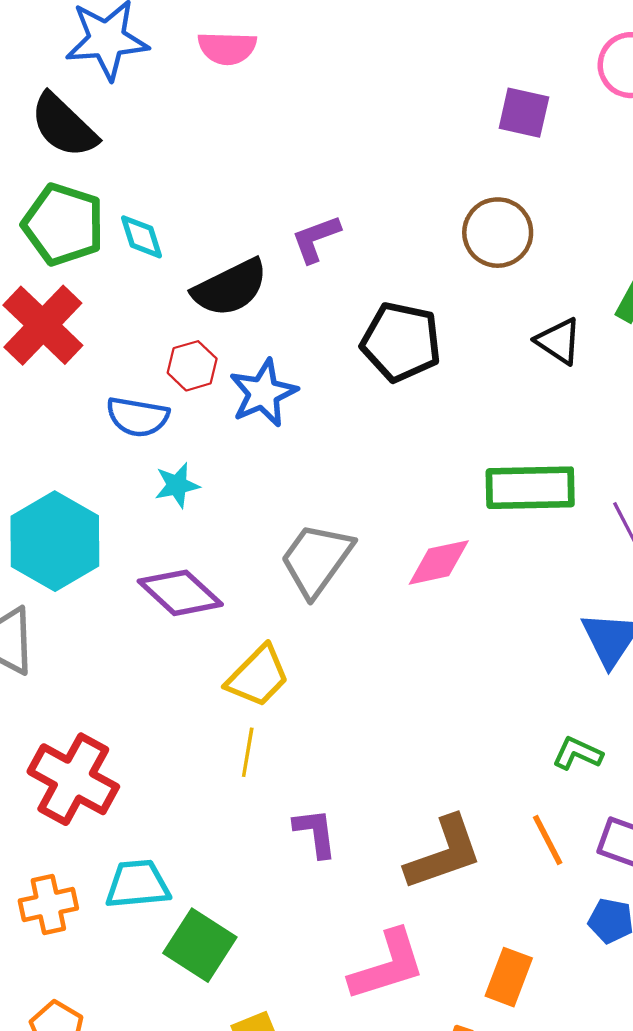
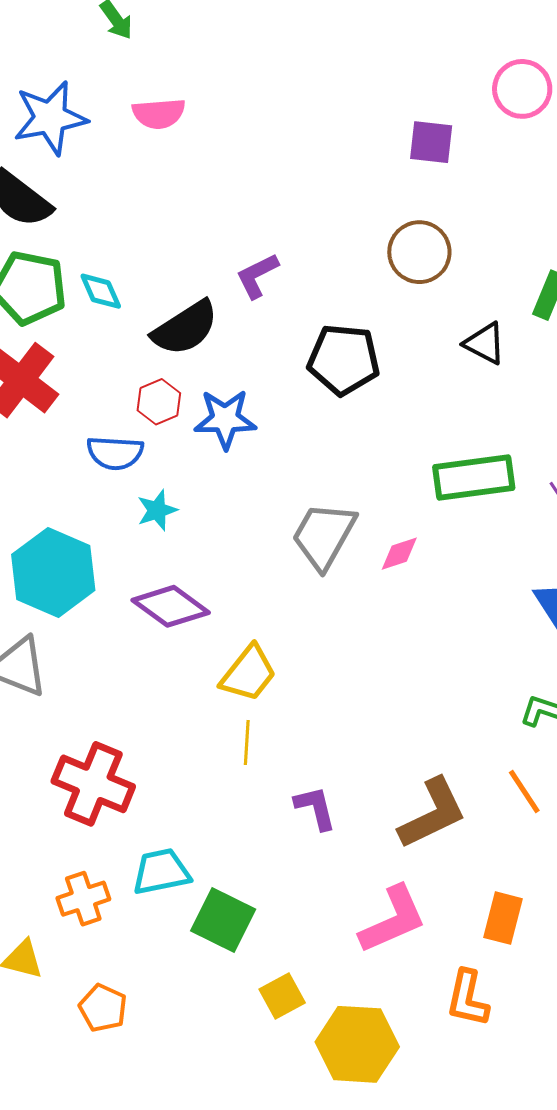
blue star: (263, 393) -> (225, 419), turned 30
gray trapezoid: (317, 560) -> (324, 536), moved
pink diamond: (439, 562) -> (399, 554), size x0.7

